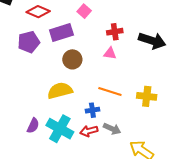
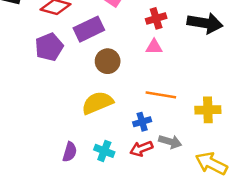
yellow cross: (147, 96) -> (208, 110), moved
cyan cross: (60, 129) -> (104, 151), size x0.6

